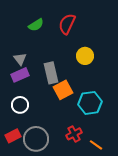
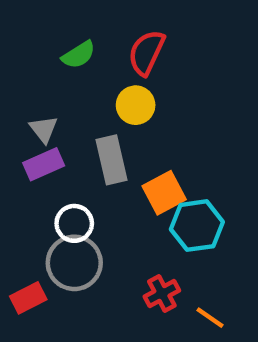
yellow circle: (85, 56) -> (136, 105), moved
orange square: (63, 90) -> (164, 193), moved
white circle: (20, 105) -> (74, 223), moved
gray circle: (36, 139) -> (74, 263), moved

